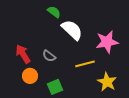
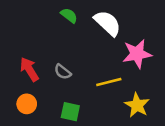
white semicircle: (72, 30) -> (108, 23), moved
orange circle: (30, 76) -> (27, 104), moved
green square: (55, 87) -> (70, 112), turned 35

